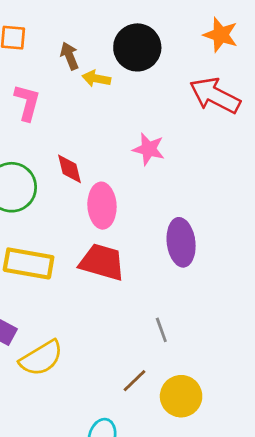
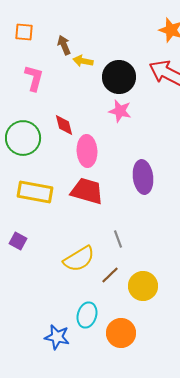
black circle: (137, 47) -> (119, 77), moved
gray line: (161, 330) -> (118, 239), moved
yellow semicircle: (41, 358) -> (79, 259), moved

